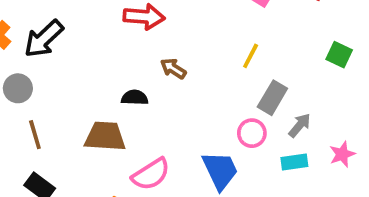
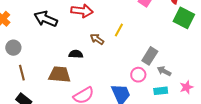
black arrow: (44, 39) -> (46, 19), moved, turned 65
green square: (339, 55) -> (184, 18), moved, size x1.5
yellow line: (251, 56) -> (119, 30), moved
gray arrow: (300, 125) -> (164, 71), turned -104

